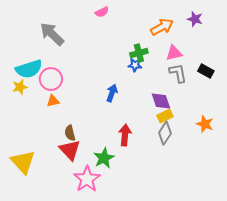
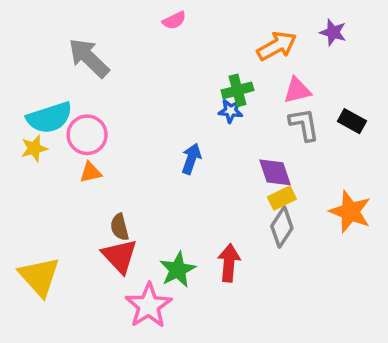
orange star: (205, 124) -> (350, 212), size x1.4
red arrow: (125, 135) -> (229, 263), moved

